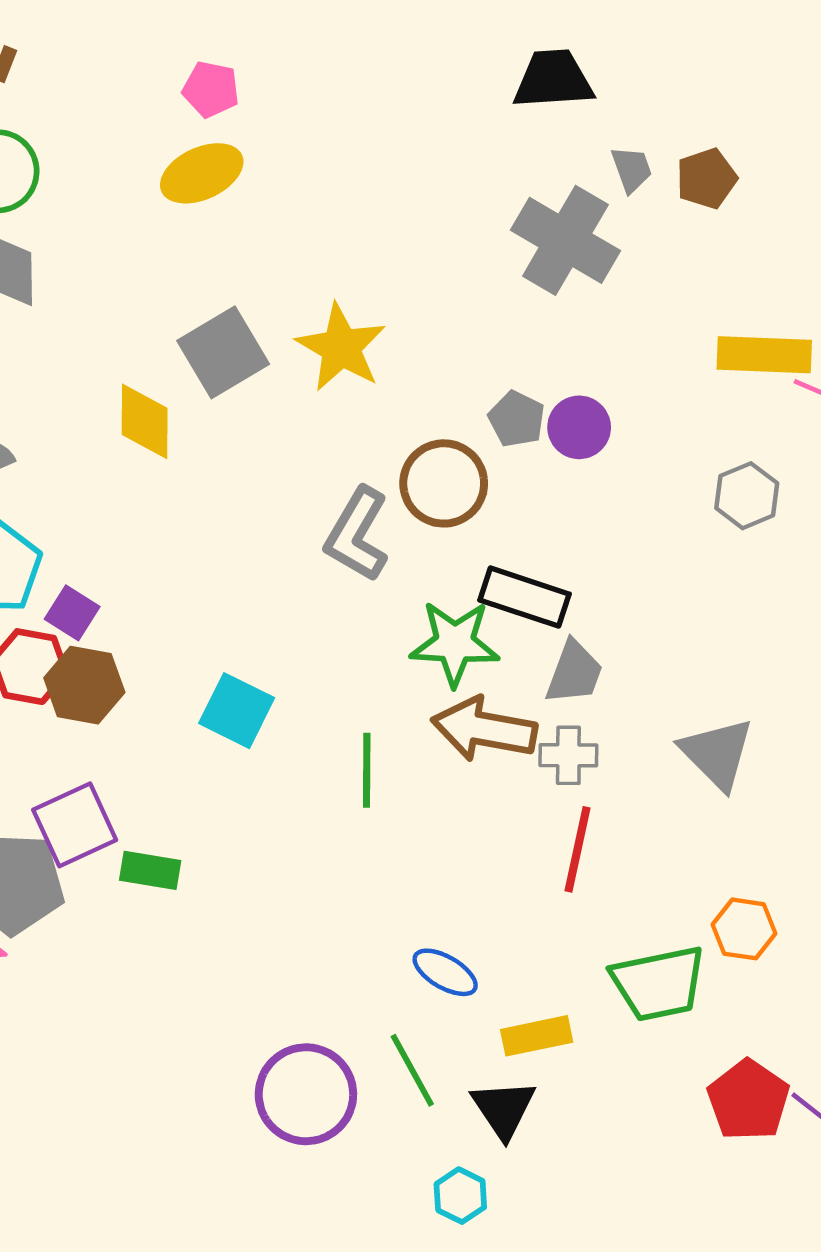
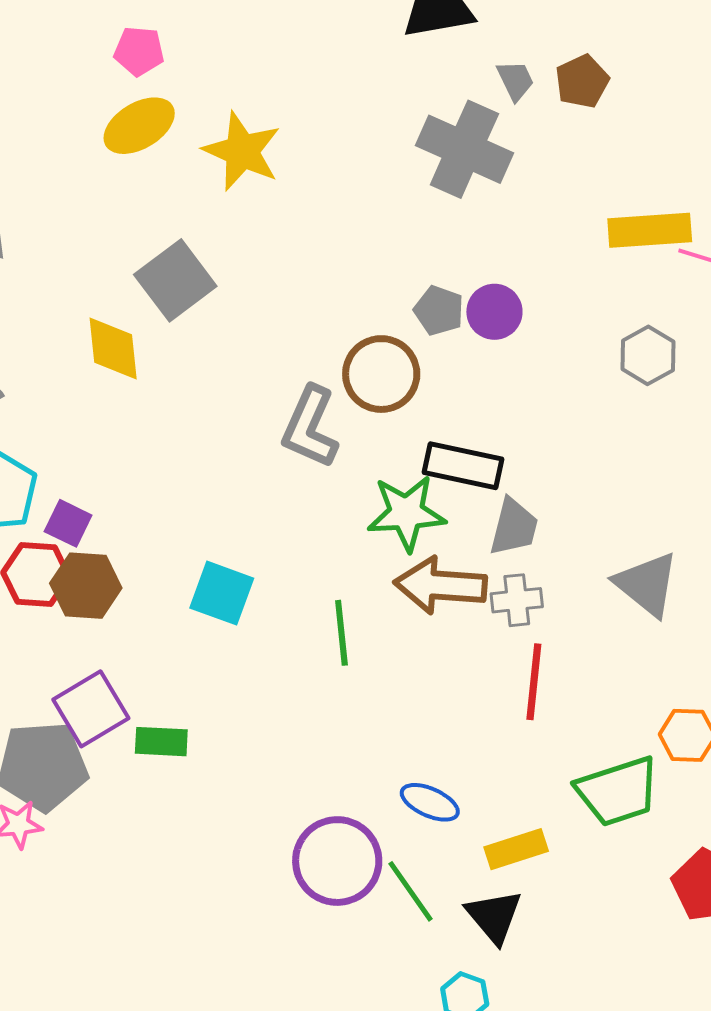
yellow star: (341, 347) -> (242, 151), moved
purple circle: (306, 1094) -> (337, 861), moved

